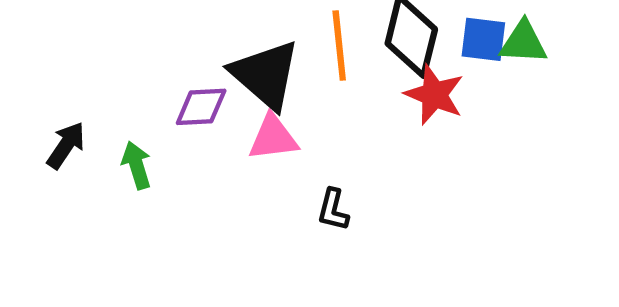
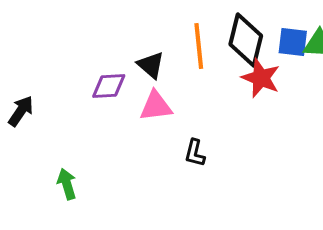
black triangle: (266, 75) -> (151, 65), size x0.6
green arrow: (137, 165) -> (67, 184), moved

